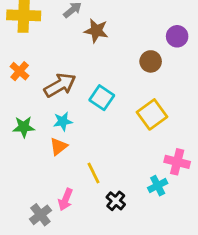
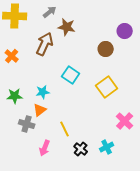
brown arrow: (60, 85) -> (45, 44), moved, turned -35
pink cross: (177, 162) -> (125, 121), turned 30
cyan cross: (158, 186) -> (107, 147), moved
gray cross: (40, 215) -> (27, 124), moved, turned -35

